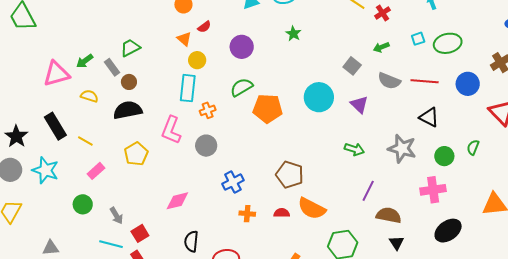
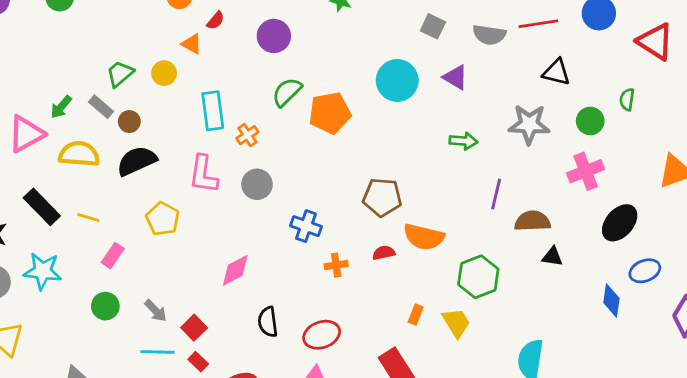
yellow circle: (197, 60) -> (164, 73), moved
yellow semicircle: (89, 96) -> (79, 154), size x1.6
blue cross: (233, 182) -> (306, 226), turned -30
black triangle: (397, 243) -> (552, 257), turned -35

